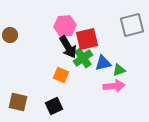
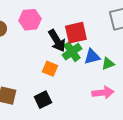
pink hexagon: (65, 26) -> (30, 20), moved
pink arrow: (114, 86) -> (103, 93), moved

